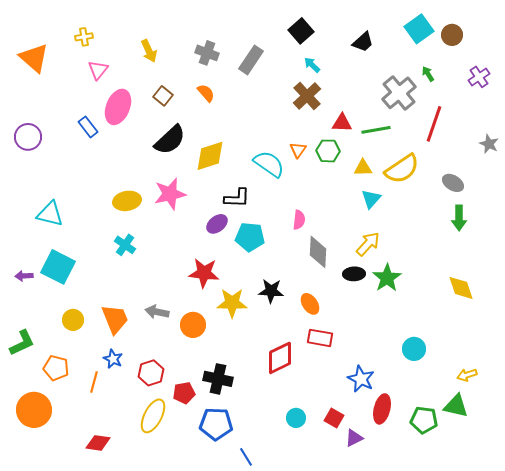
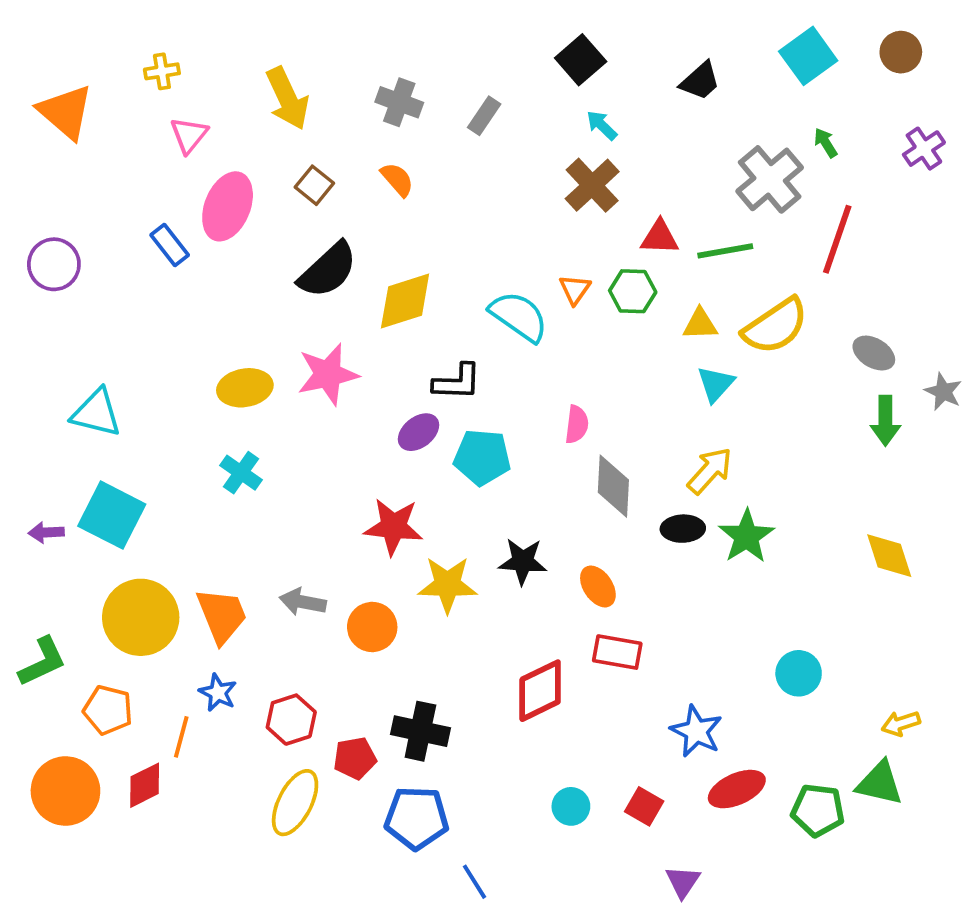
brown circle: (452, 35) -> (901, 52), moved
yellow arrow: (149, 51) -> (287, 98), size x1.4
gray rectangle: (251, 60) -> (484, 116), size x0.7
gray star: (489, 144) -> (943, 392), moved
yellow circle: (73, 320) -> (141, 617), size x1.8
red ellipse: (382, 409) -> (737, 789), turned 52
purple triangle: (354, 438) -> (683, 882), moved, turned -30
red diamond: (98, 443) -> (145, 785), moved, turned -35

